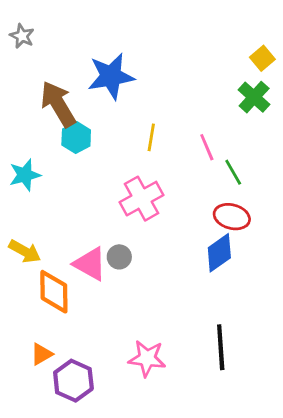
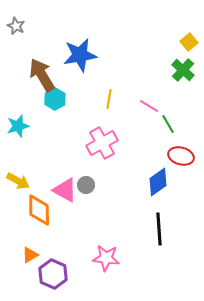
pink line: (207, 147) -> (149, 106), turned -36
red ellipse: (232, 217) -> (181, 156), moved
black line: (221, 347) -> (159, 229), moved

